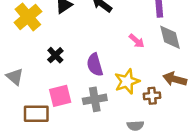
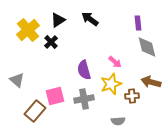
pink arrow: (137, 41) -> (115, 62), moved
black cross: (55, 55) -> (51, 42), moved
brown rectangle: (36, 114) -> (35, 111), turned -50

